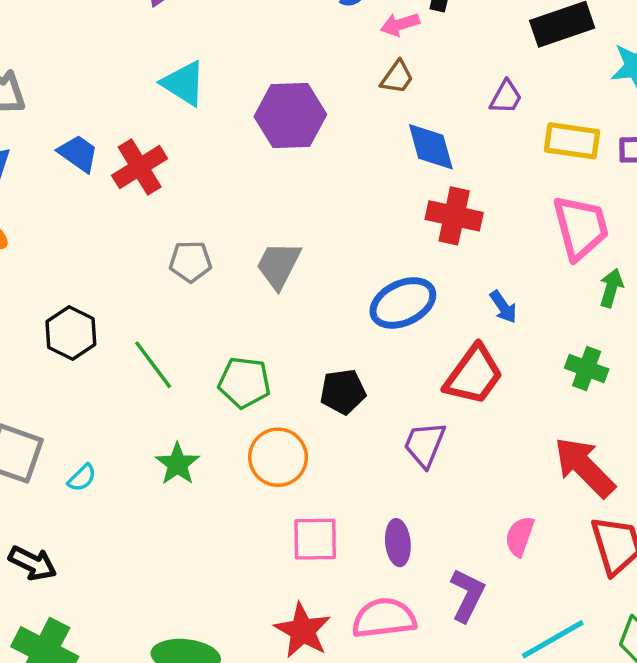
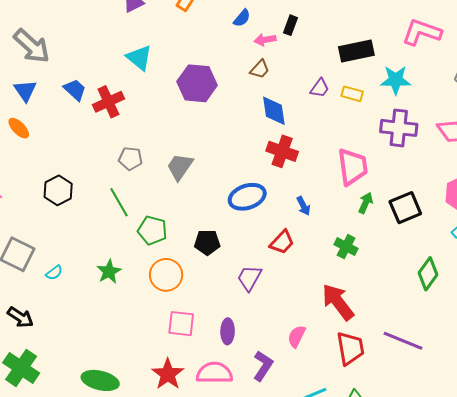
yellow rectangle: (572, 141) -> (352, 94), moved, size x0.7
green line: (153, 365) -> (119, 202), moved
red trapezoid: (474, 375) -> (282, 242), size x0.7

